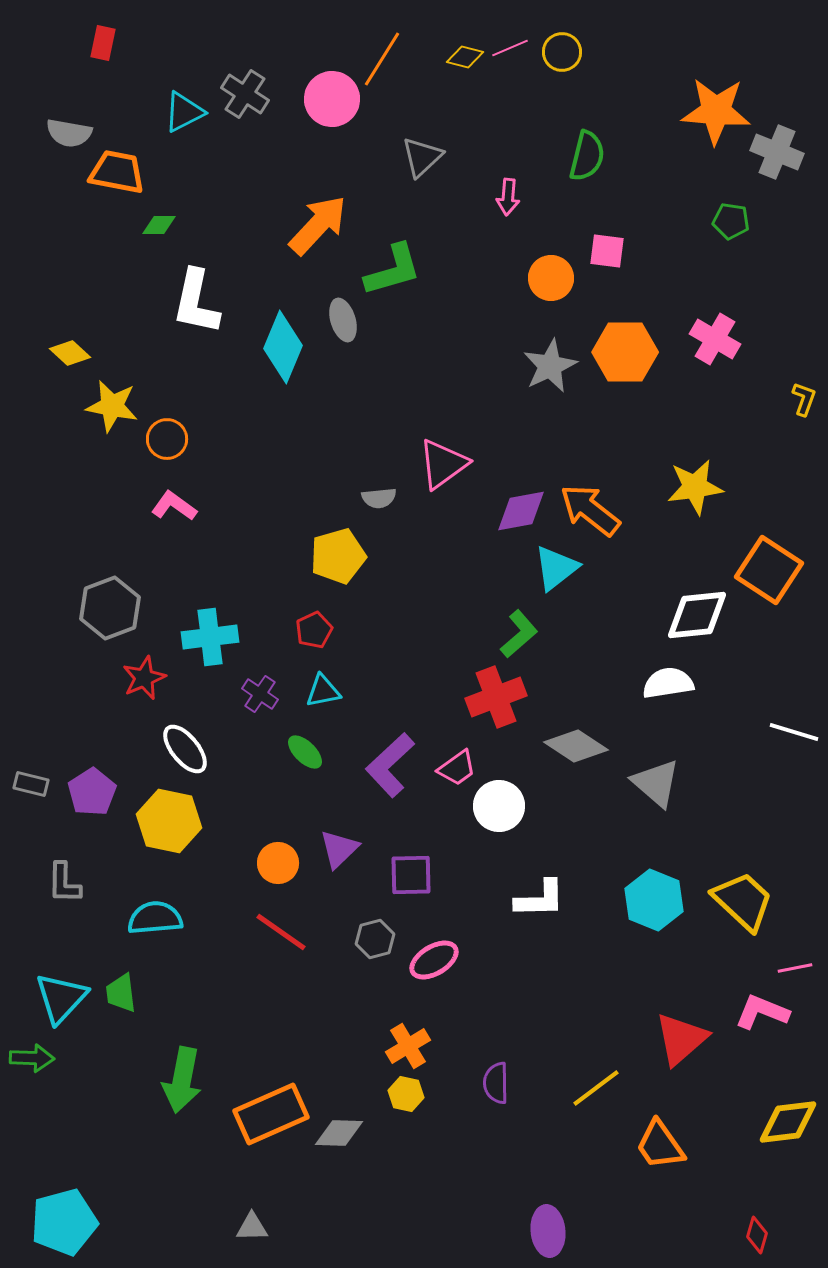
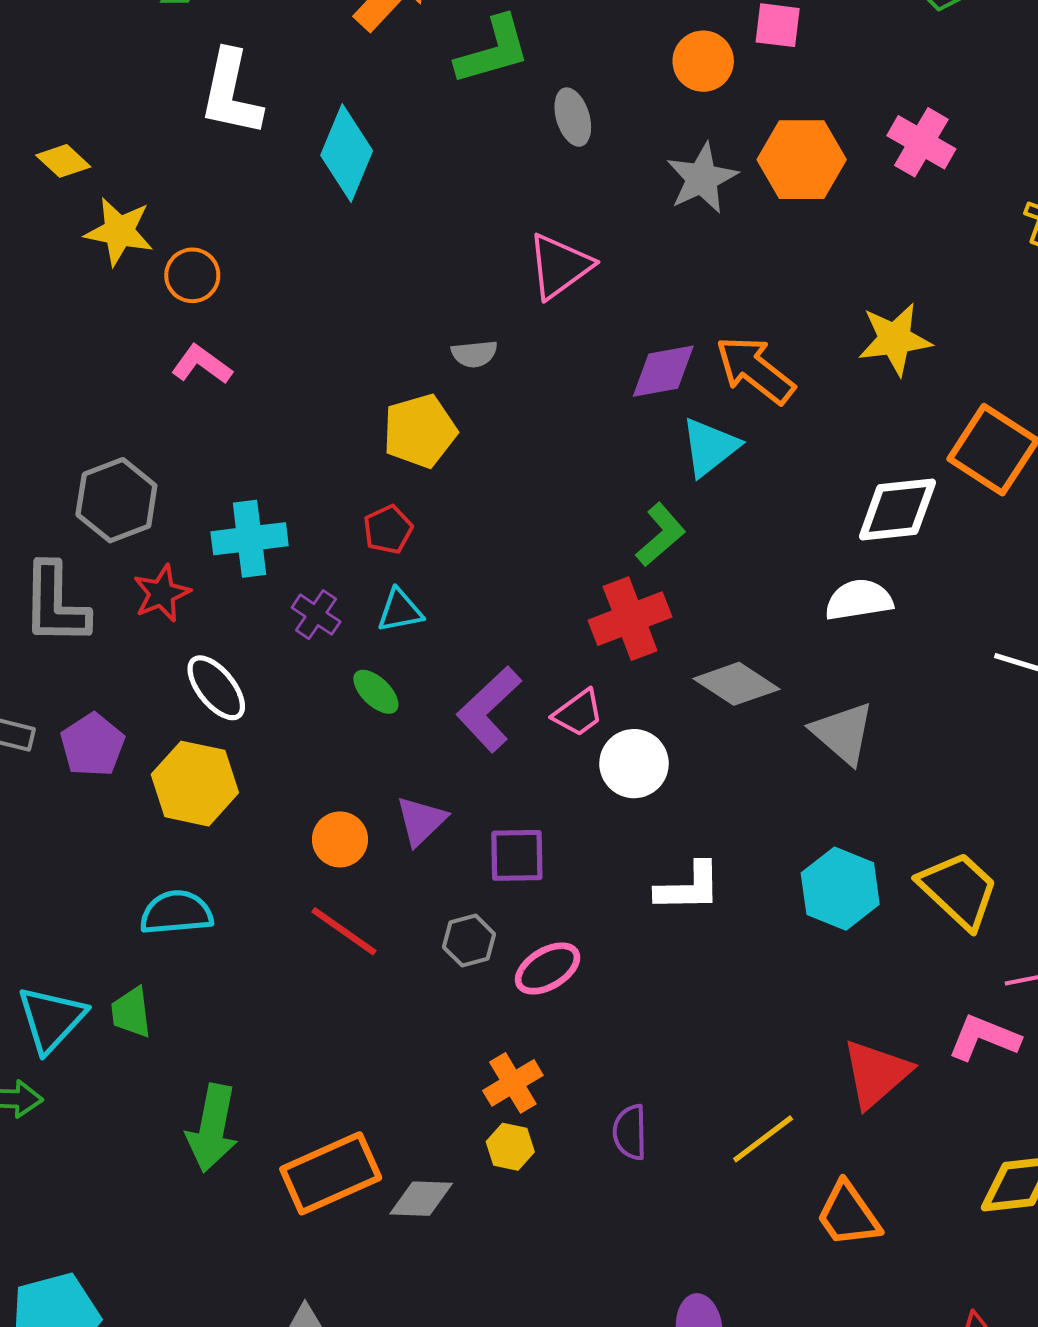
gray ellipse: (343, 320) -> (573, 117), moved
pink triangle: (443, 464) -> (559, 266), moved
gray L-shape: (64, 883) -> (55, 604), moved, size x1.5

